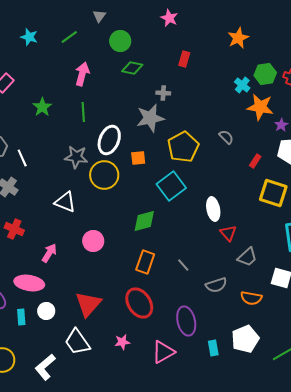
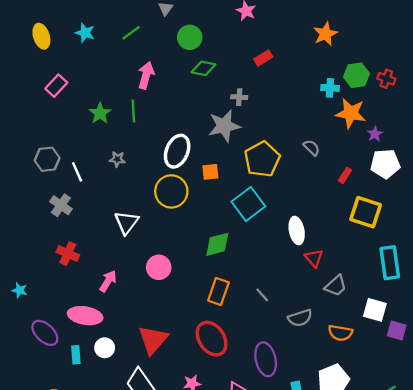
red rectangle: (184, 59) -> (263, 58), turned 42
cyan cross: (242, 85) -> (330, 88), turned -35
green line: (83, 112) -> (133, 111), moved
gray star: (76, 157) -> (117, 159), moved, size x0.6
white triangle: (65, 202) -> (126, 222), turned 45

